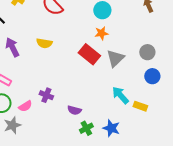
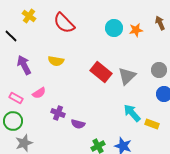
orange star: (101, 33) -> (136, 30), moved
pink semicircle: (25, 106) -> (39, 93), moved
purple semicircle: (74, 110) -> (78, 124), moved

